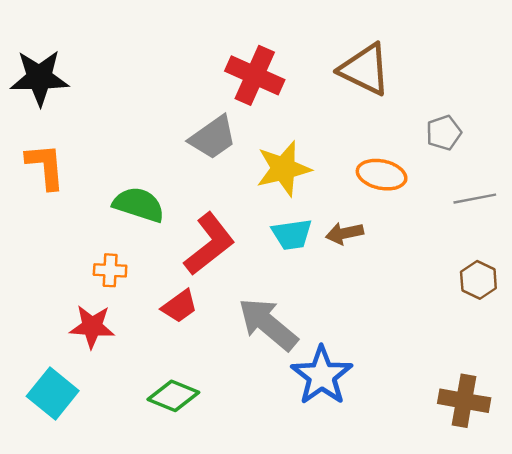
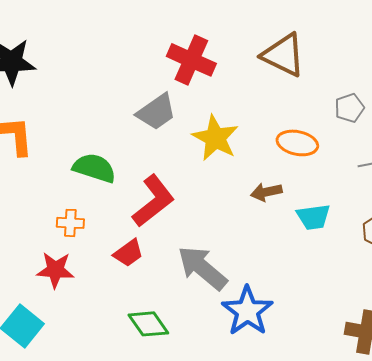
yellow star: (283, 169) -> (215, 138), turned -30
cyan trapezoid: (292, 234) -> (313, 217), moved
green diamond: (173, 396) -> (148, 324), moved, turned 33

